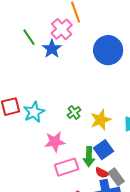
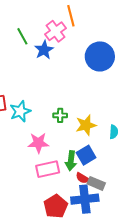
green cross: (74, 112) -> (60, 115), turned 32
gray rectangle: (116, 177) -> (96, 183), turned -36

